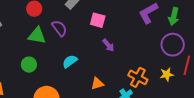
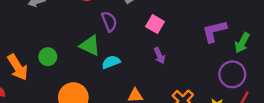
green triangle: (37, 36) -> (90, 46), moved
green circle: (29, 65) -> (48, 57), moved

